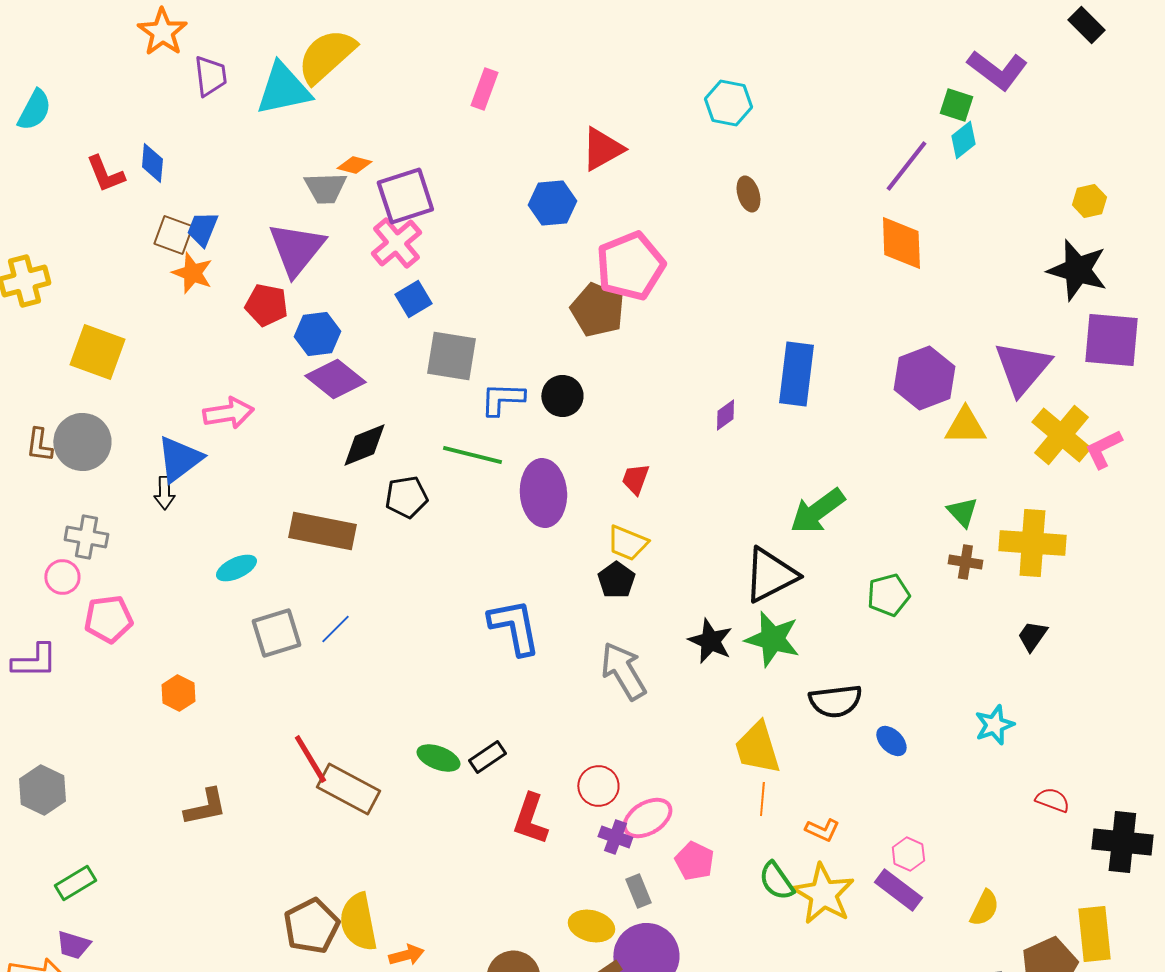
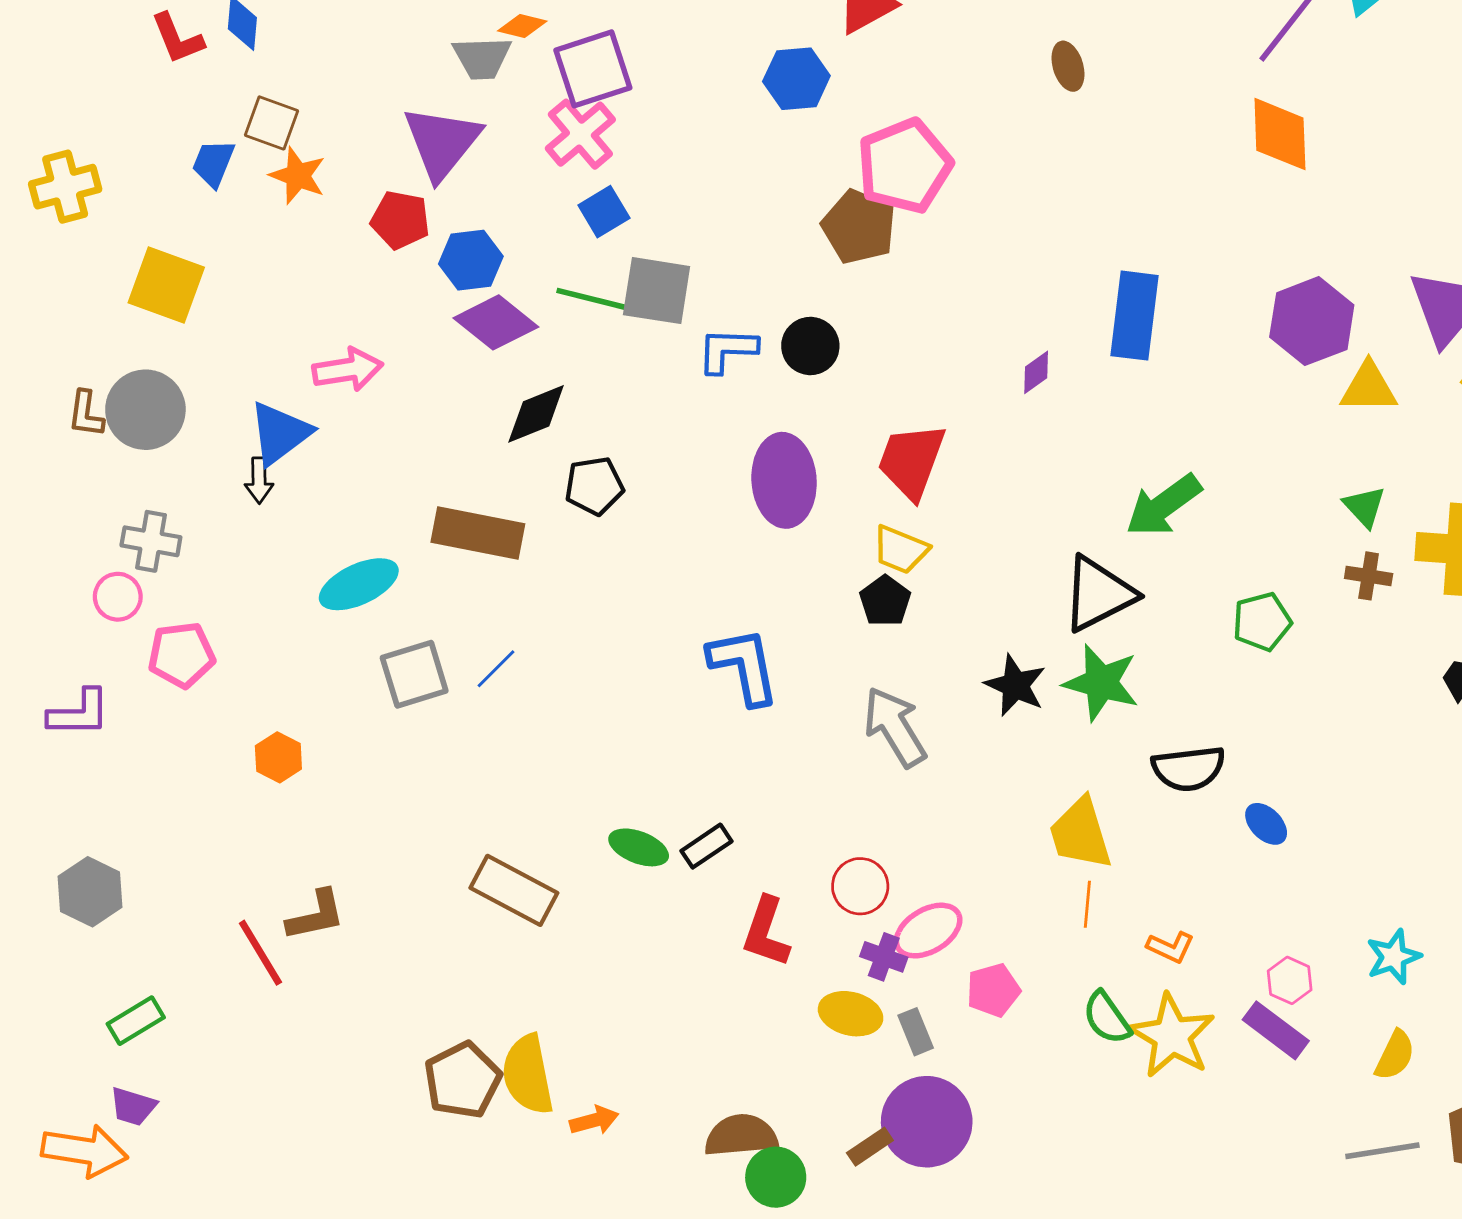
blue trapezoid: (202, 229) -> (213, 163), moved
green line: (472, 455) -> (597, 300), moved
red trapezoid: (635, 479) -> (911, 461), size x1.8
cyan ellipse: (236, 568) -> (359, 584), size x1.4
cyan star: (994, 725) -> (1394, 957), moved
red line: (310, 759) -> (260, 953), moved
pink pentagon: (694, 861) -> (993, 990), turned 30
yellow ellipse: (591, 926) -> (851, 1014), moved

